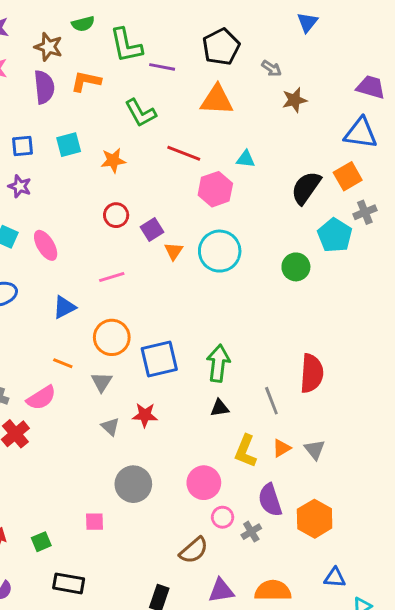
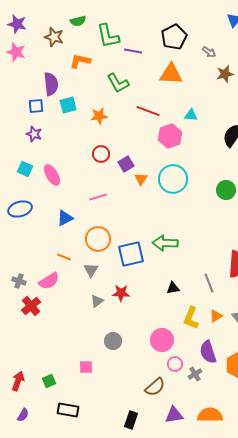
purple semicircle: (44, 87) -> (51, 84), moved
green arrow: (218, 363) -> (165, 243), moved, turned -95
gray triangle: (110, 427) -> (97, 301), turned 40
gray circle: (133, 484) -> (113, 341), size x0.7

